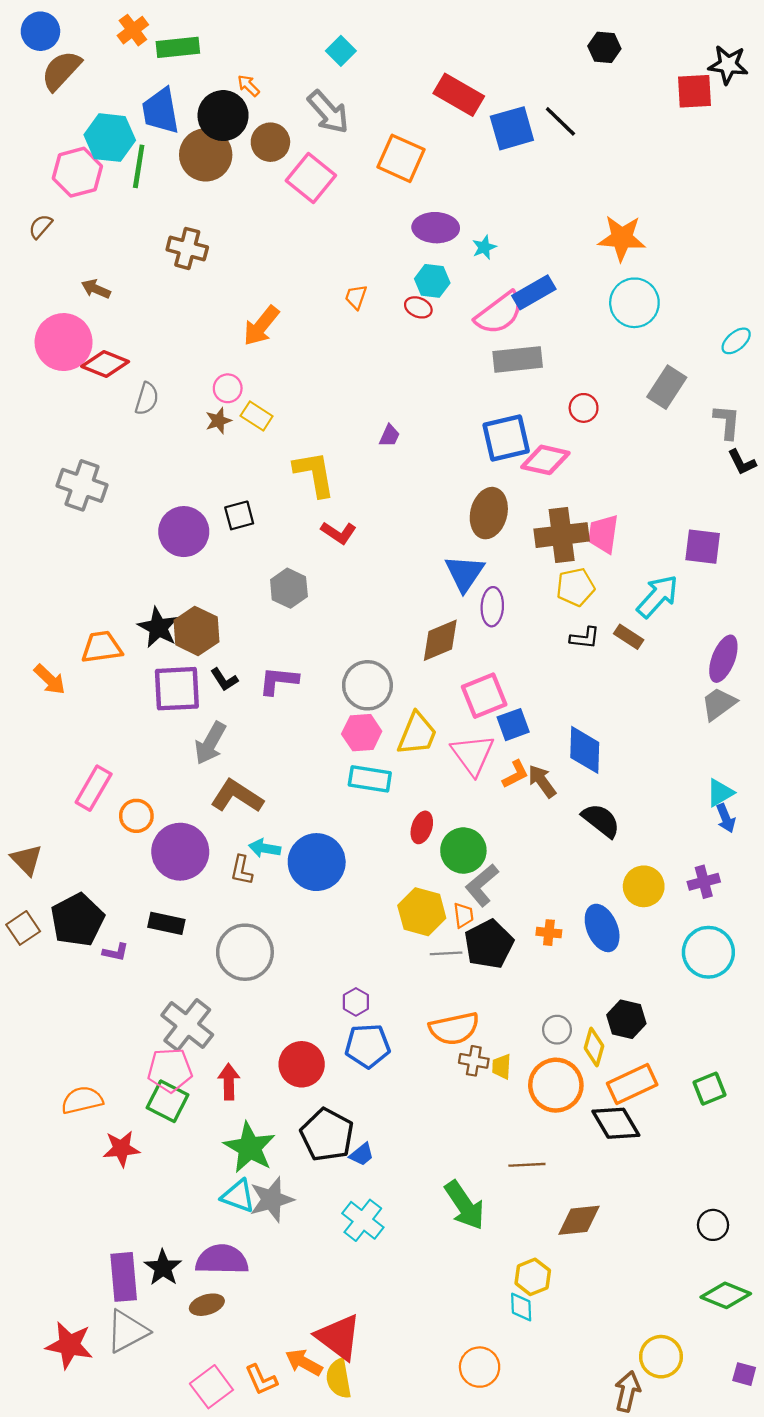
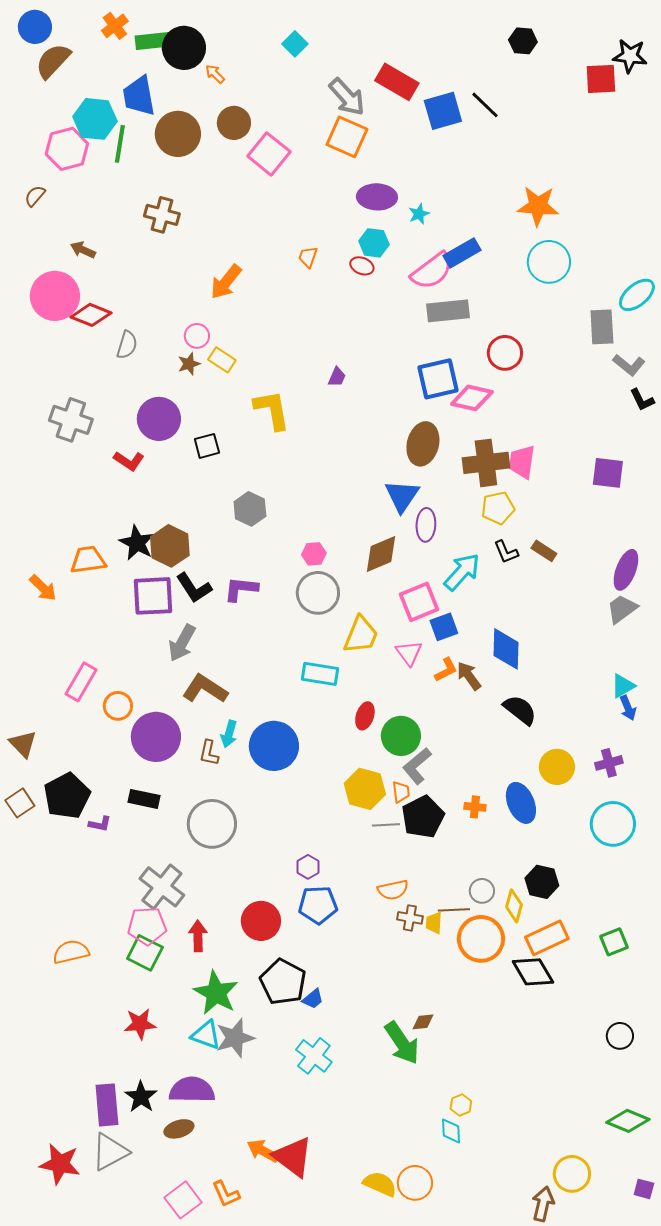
gray arrow: (328, 112) -> (347, 97), moved
black circle: (223, 116) -> (184, 48), moved
cyan ellipse: (736, 341) -> (637, 295), size x1.4
gray rectangle: (667, 387) -> (602, 327), moved, turned -36
red circle: (584, 408) -> (505, 353), size x1.4
gray L-shape: (727, 422) -> (629, 365), turned 124
purple circle: (184, 532) -> (159, 419), moved
red L-shape: (339, 533) -> (129, 461), moved
cyan arrow: (658, 596) -> (462, 572), moved
black L-shape: (585, 638) -> (506, 552), turned 60
black L-shape: (224, 679) -> (194, 588), size x1.5
pink hexagon: (362, 733) -> (314, 554), moved, size x0.7
pink triangle: (473, 755) -> (409, 653), size x0.7
cyan arrow: (265, 848) -> (229, 734), turned -84
orange semicircle: (454, 1028) -> (393, 890), size x0.7
red star: (121, 1149) -> (140, 1024), moved
brown line: (527, 1165) -> (454, 910), moved
brown diamond: (579, 1220) -> (423, 1022), moved, size x0.6
black circle: (713, 1225) -> (620, 1036), moved
yellow hexagon: (533, 1277) -> (461, 1105), size x0.7
orange arrow: (304, 1362) -> (263, 1151), moved
yellow semicircle: (339, 1379) -> (380, 1184), moved, turned 124

